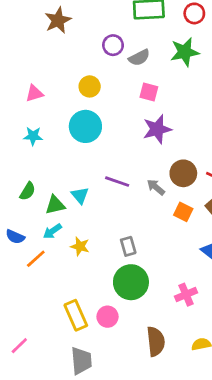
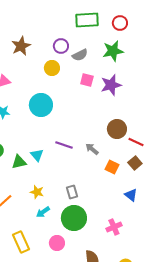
brown star: (58, 20) -> (21, 46), moved
yellow circle: (90, 86) -> (52, 68), moved
purple star: (157, 129) -> (111, 85), moved
brown circle: (183, 173) -> (117, 129), moved
cyan arrow: (52, 231) -> (43, 212), moved
yellow rectangle: (76, 315) -> (21, 242), moved

